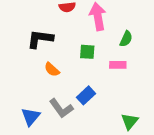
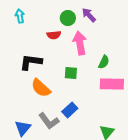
pink rectangle: (118, 65) -> (112, 84), moved, size x1.6
orange semicircle: (52, 70) -> (41, 88), size x1.5

